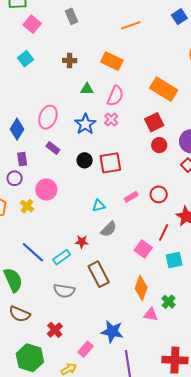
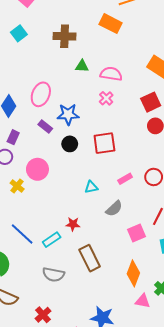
brown cross: (70, 60) -> (65, 36), size x1.5
orange rectangle: (112, 61) -> (111, 24), moved
pink semicircle: (115, 96) -> (111, 74), turned -105
blue star: (85, 124) -> (68, 114), moved, turned 30
purple rectangle: (22, 159) -> (13, 137), turned 32
black circle: (85, 160) -> (70, 144), moved
gray semicircle: (109, 229) -> (114, 209), moved
pink square: (143, 249) -> (136, 233), turned 30

